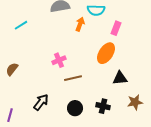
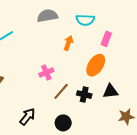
orange arrow: (80, 24) -> (68, 43), moved
brown line: (73, 78) -> (61, 91), turned -36
black cross: (103, 106) -> (84, 95), moved

